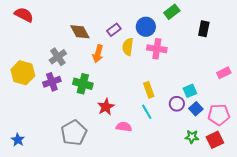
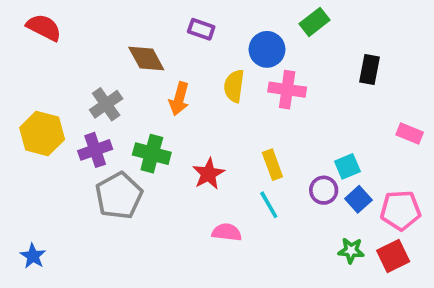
black rectangle: (204, 29) -> (369, 69), moved
purple rectangle: (114, 30) -> (201, 29), moved, turned 56
pink rectangle: (224, 73) -> (410, 134), turned 48
red star: (106, 107) -> (208, 174), moved
gray pentagon: (74, 133) -> (119, 196), moved

